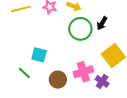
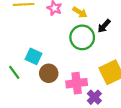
black arrow: (102, 23) -> (104, 26), moved
brown circle: (58, 80) -> (49, 73), moved

